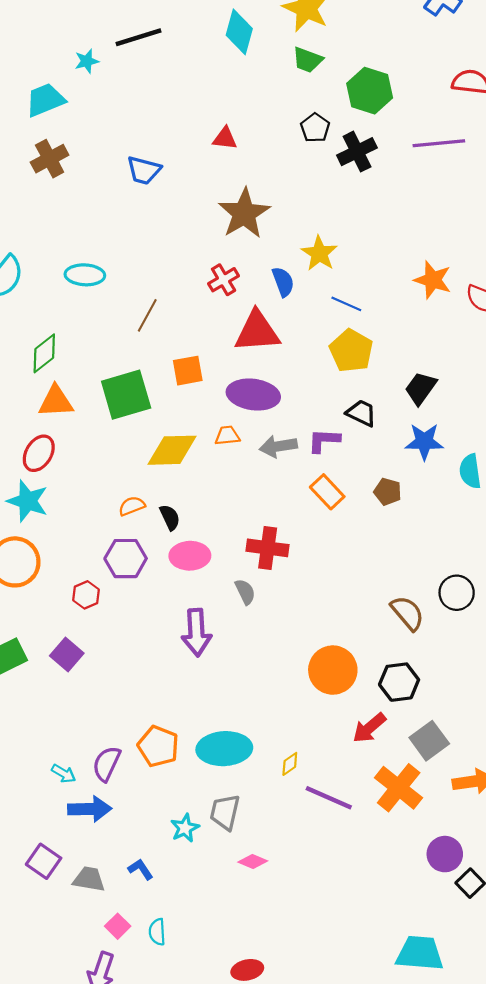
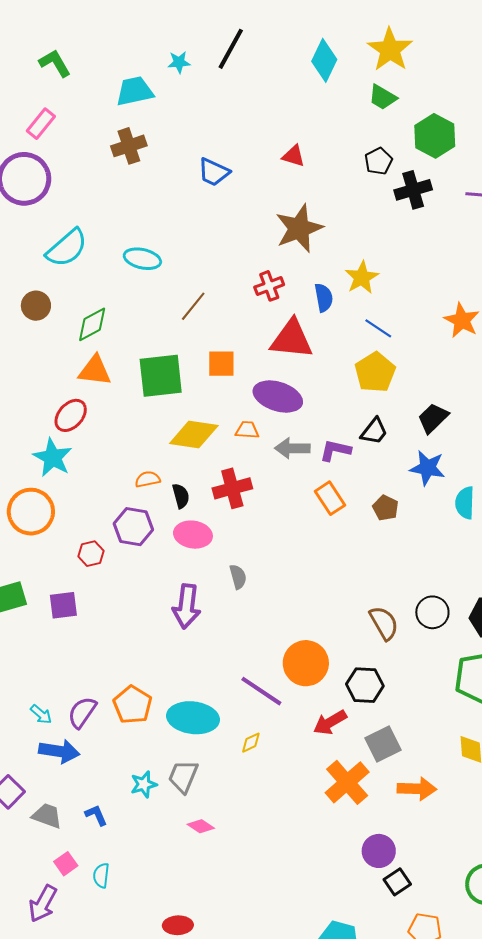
black line: (139, 37) -> (231, 49), turned -54
black trapezoid: (361, 413) -> (374, 431), turned 92
red cross: (268, 548) -> (232, 488), moved, turned -33
purple square: (67, 655) -> (63, 605), turned 32
purple line: (329, 798) -> (261, 691), moved

